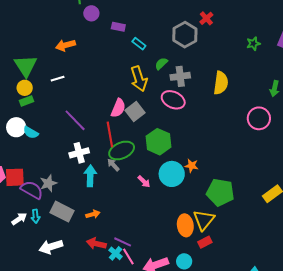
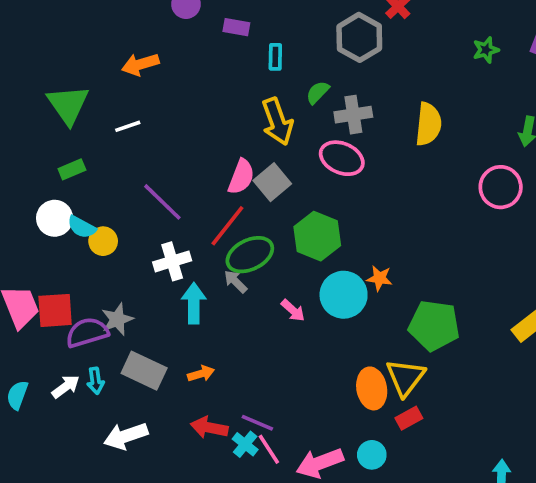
cyan rectangle: (139, 44) -> (275, 57), turned 56
yellow circle: (25, 88) -> (103, 241), moved
red line: (110, 134) -> (227, 226), turned 50
purple semicircle: (32, 190) -> (87, 332), turned -45

